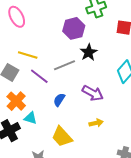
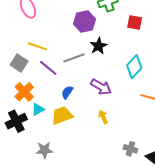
cyan triangle: (30, 118) -> (38, 109), turned -48
yellow arrow: (96, 123) -> (103, 117), turned -104
yellow trapezoid: (62, 137) -> (62, 115), moved, turned 110

